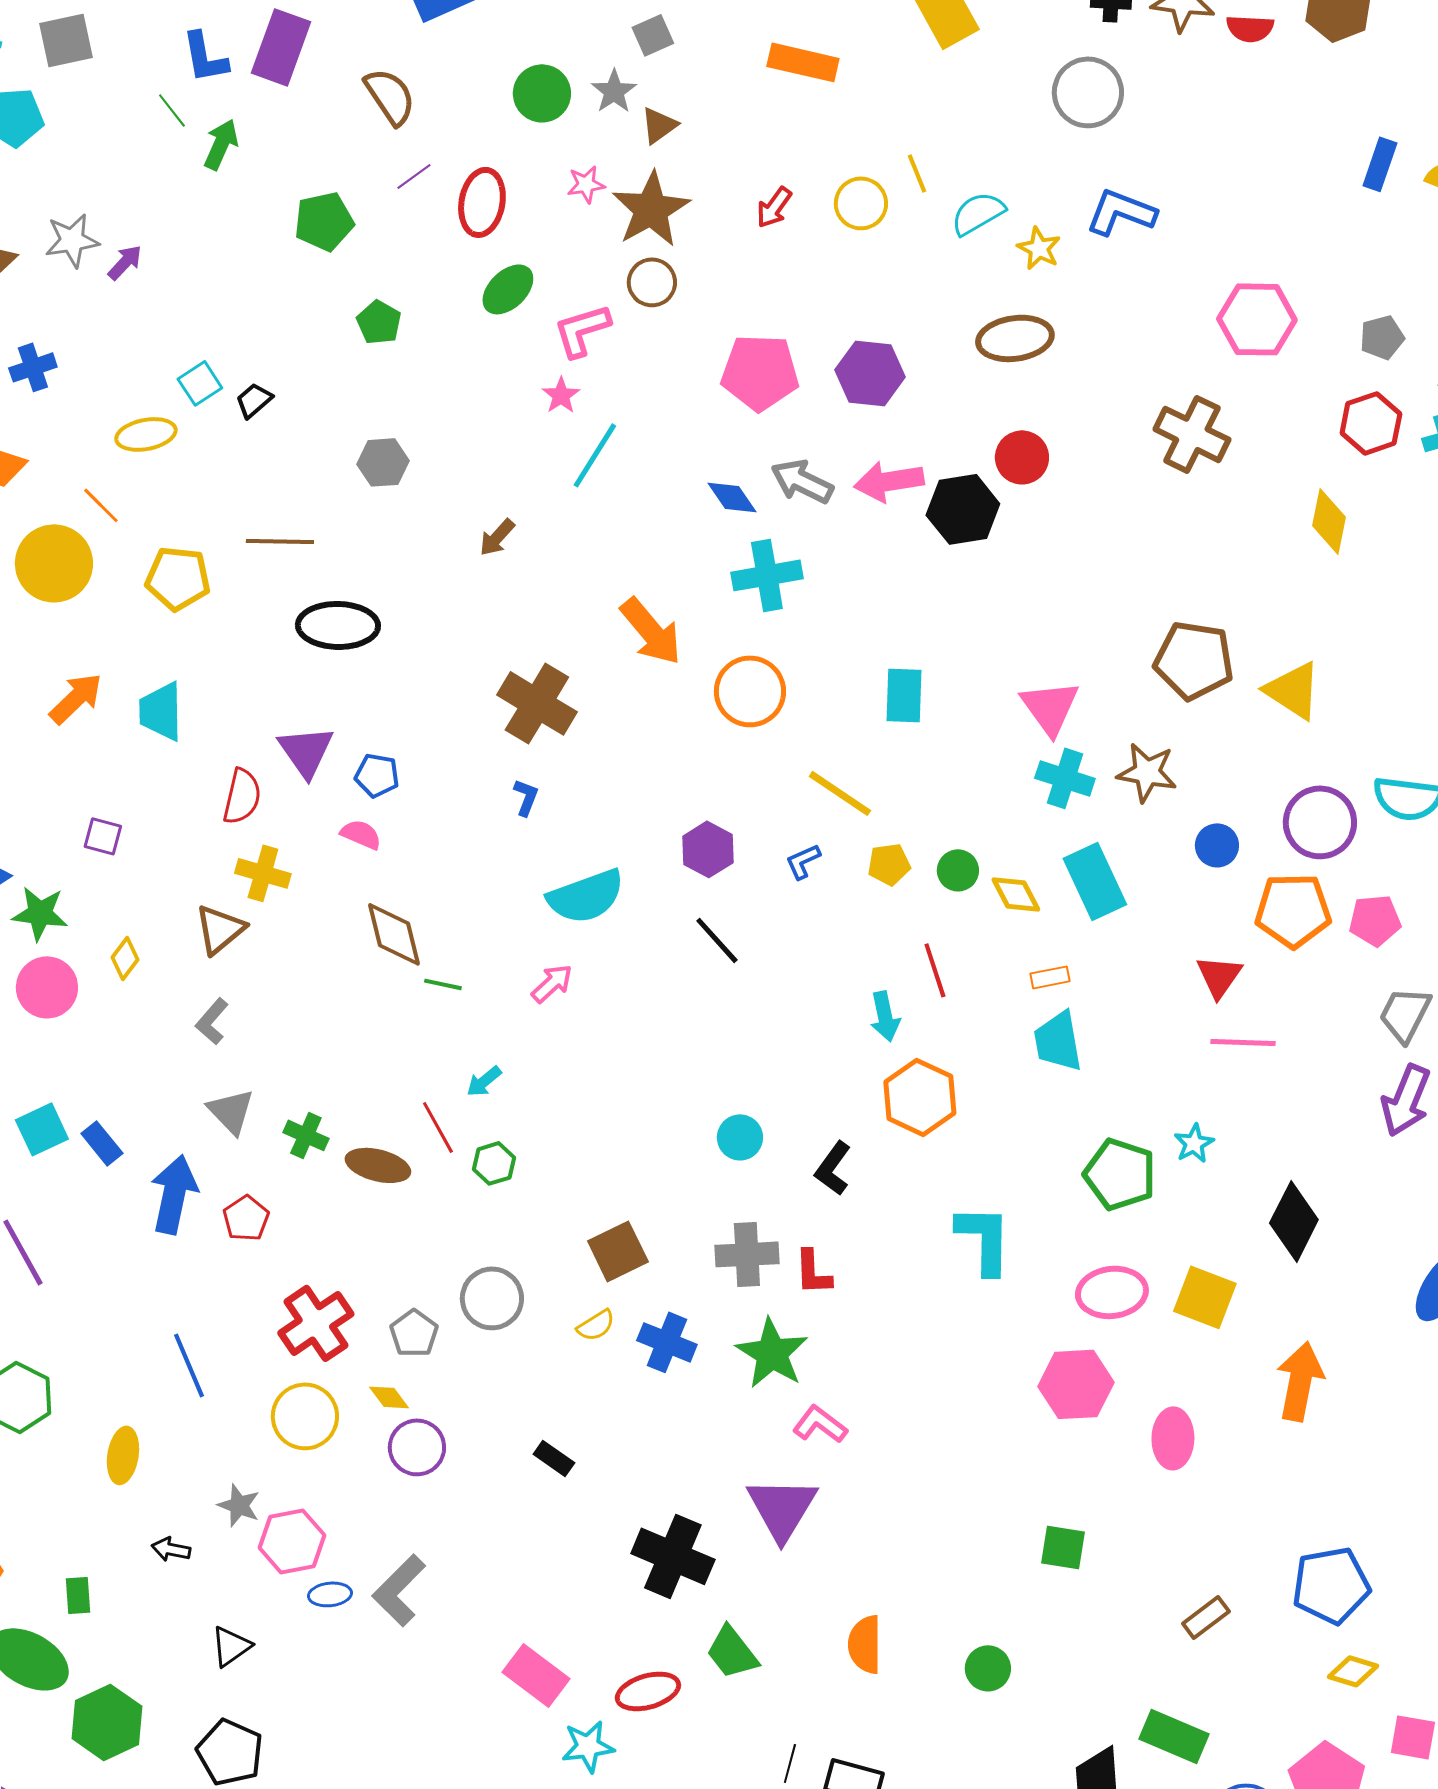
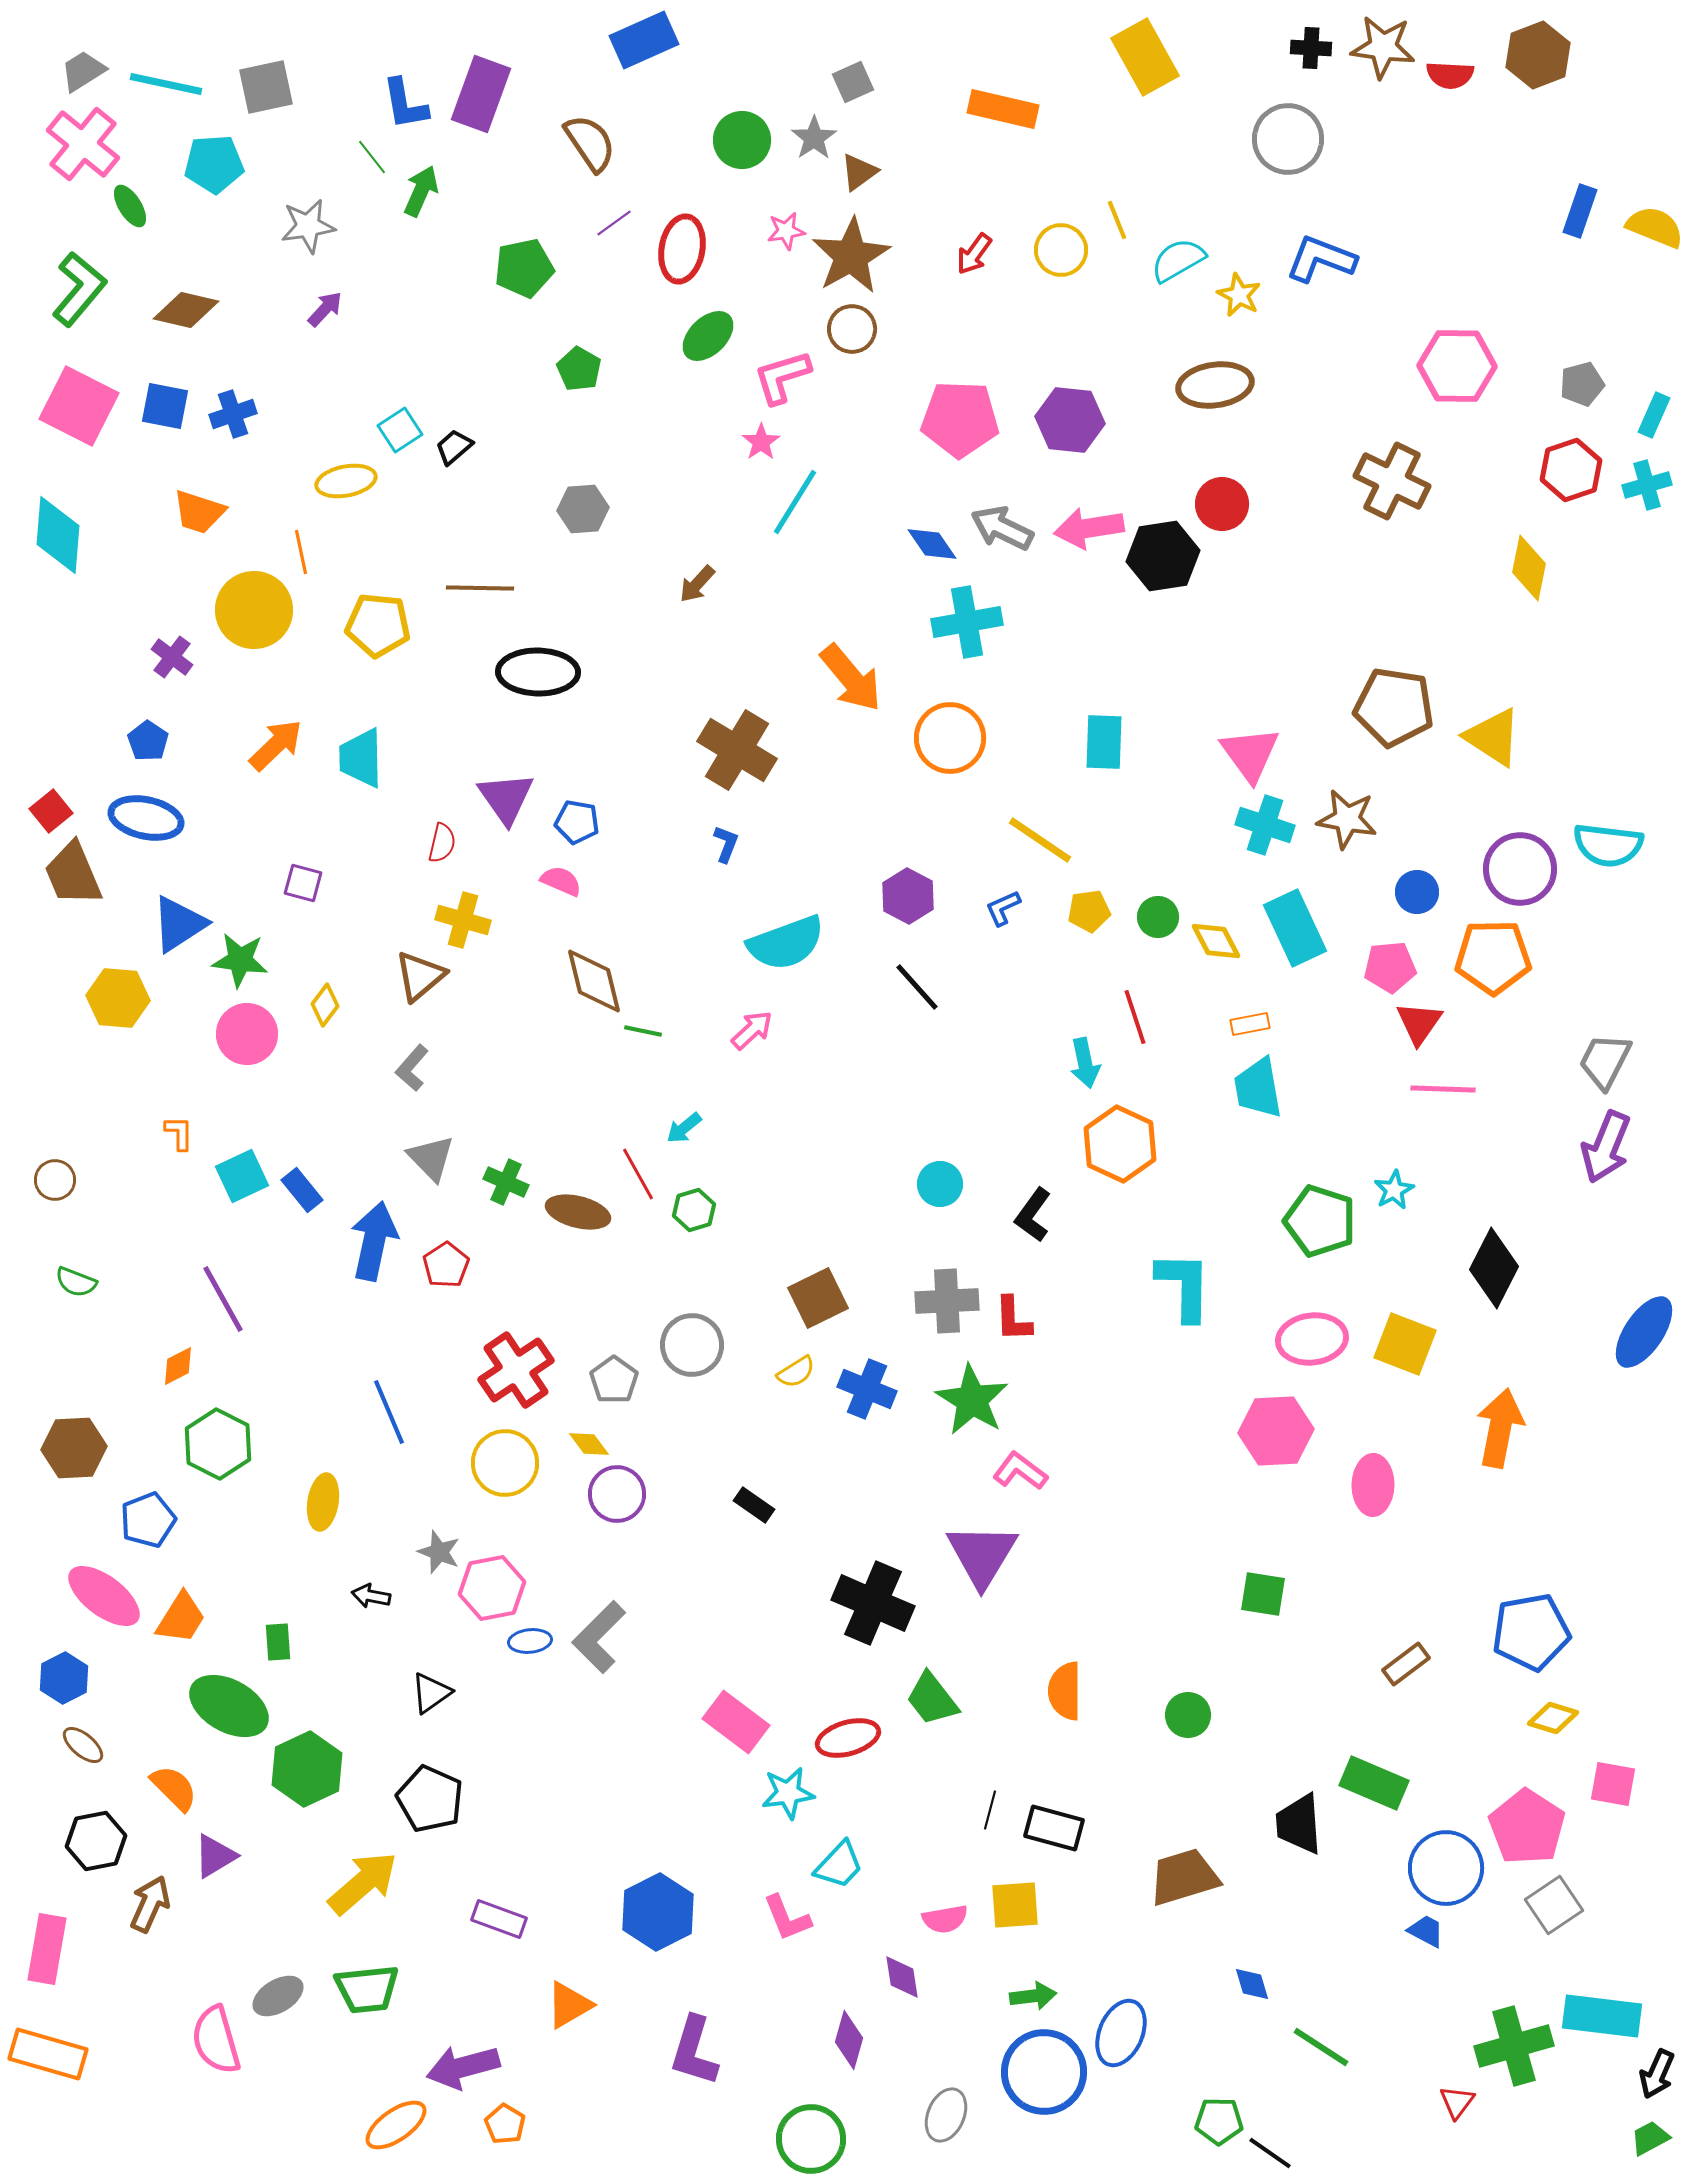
gray star: (72, 240) -> (308, 226), moved
orange line: (101, 505) -> (301, 552), turned 33
red semicircle: (242, 796) -> (442, 843), size x0.7
pink pentagon: (1375, 920) -> (1390, 967), moved

